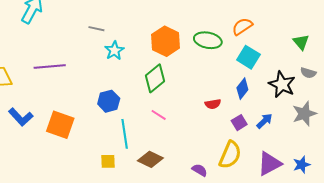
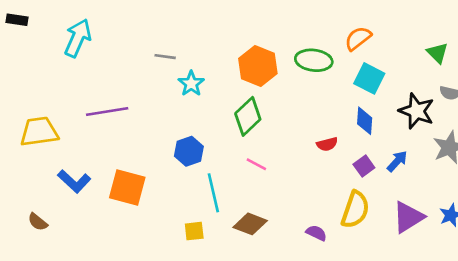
blue diamond: (242, 89) -> (365, 121), turned -30

